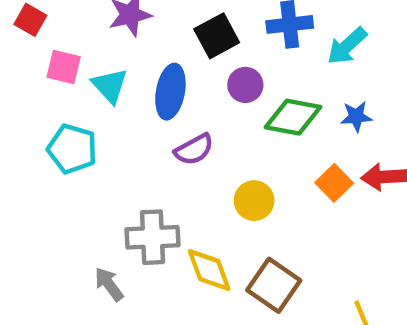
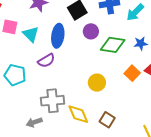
cyan pentagon: (72, 149) -> (15, 75), moved
purple semicircle: (194, 149) -> (46, 61), moved
gray arrow: (109, 284) -> (34, 122), turned -70
brown square: (274, 285) -> (107, 120), size x0.7

